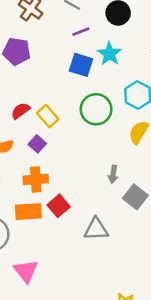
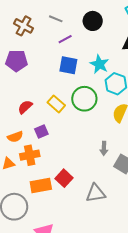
cyan star: (109, 54) -> (99, 64), moved
yellow rectangle: (48, 116) -> (56, 104), moved
purple square: (37, 144) -> (41, 131), turned 32
orange cross: (36, 179) -> (30, 155), moved

